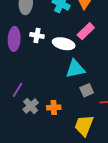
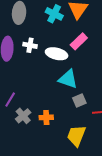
cyan triangle: (75, 69) -> (68, 79), turned 30

